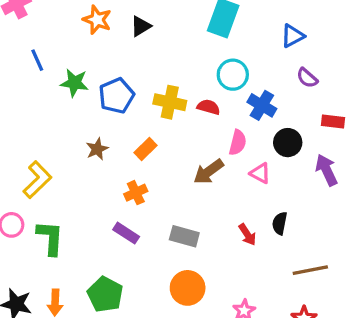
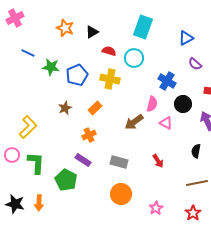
blue line: (37, 60) -> (28, 53), turned -40
cyan circle: (233, 75) -> (134, 58), moved
red semicircle: (209, 107) -> (109, 51), moved
black semicircle: (280, 223) -> (196, 151), moved
green pentagon: (105, 294) -> (66, 180), moved

